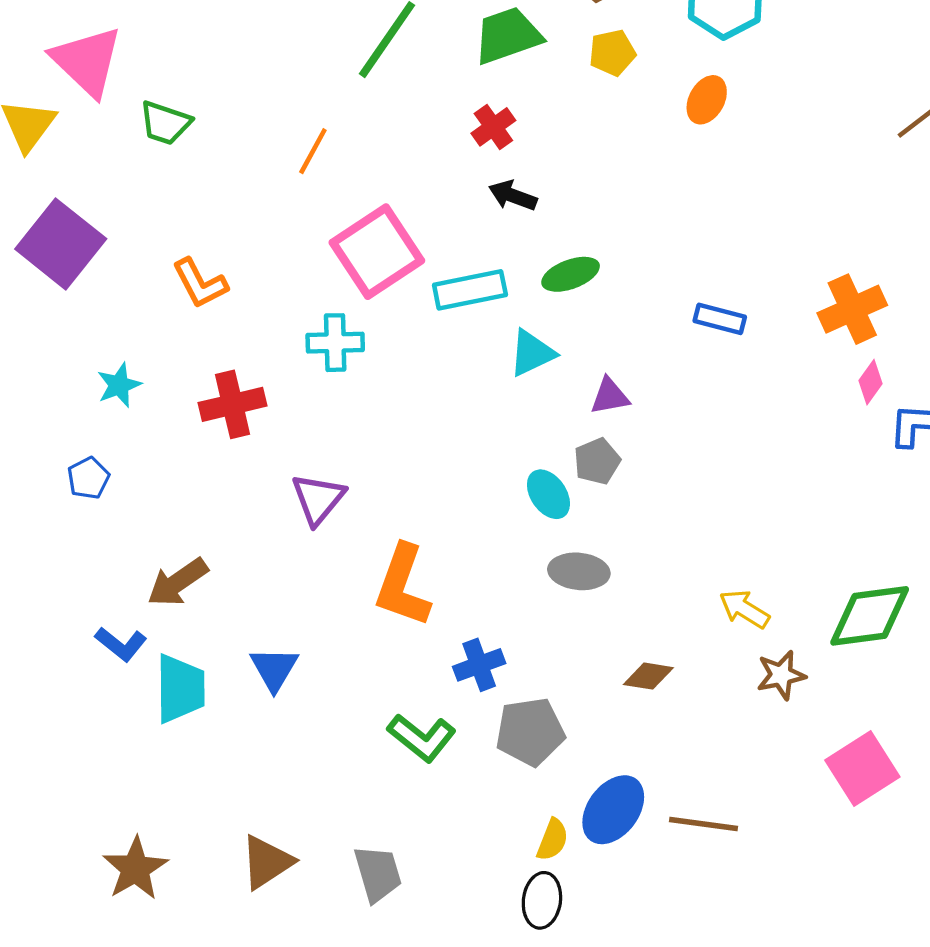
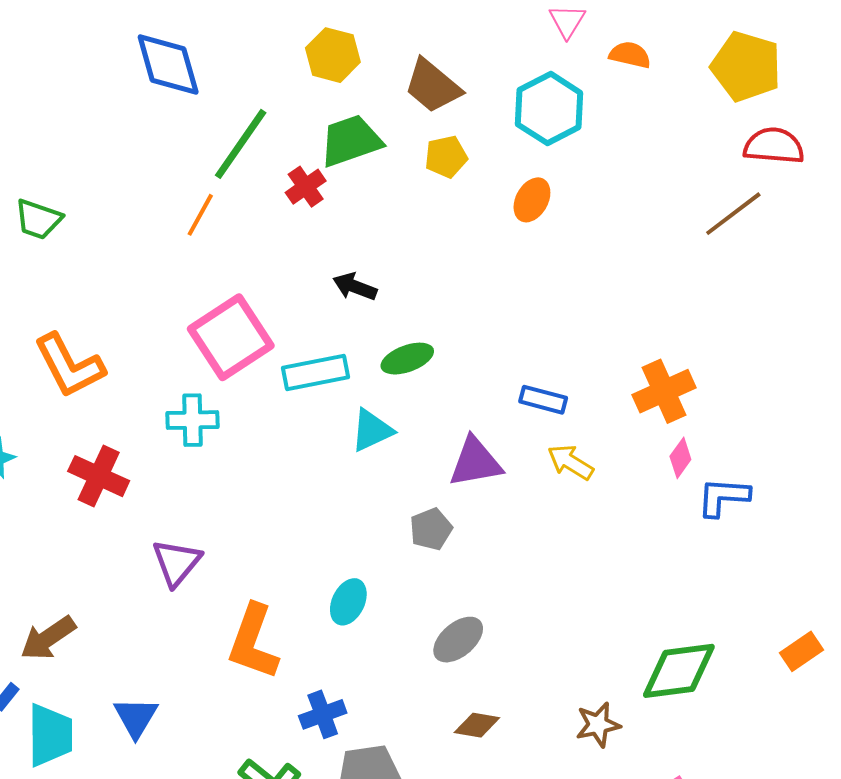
red cross: (493, 127) -> (306, 187), moved
orange line: (313, 151) -> (200, 215), moved
orange L-shape: (200, 283) -> (69, 366), size x1.4
purple triangle: (610, 396) -> (475, 462), moved, size x1.5
red cross: (232, 404) -> (99, 476), turned 38
cyan ellipse: (548, 494) -> (348, 602), moved, turned 60
gray ellipse: (579, 571) -> (458, 640), moved, turned -46
yellow arrow: (744, 609) -> (570, 462), moved

